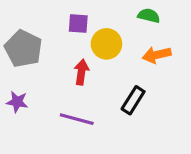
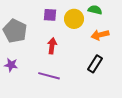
yellow circle: (106, 44) -> (74, 19), moved
black rectangle: (133, 100) -> (95, 64), moved

